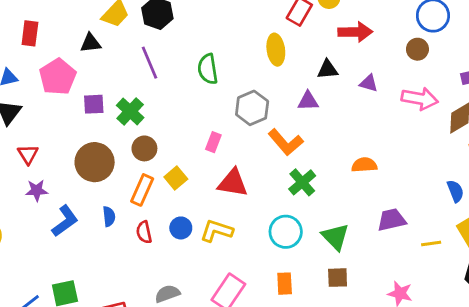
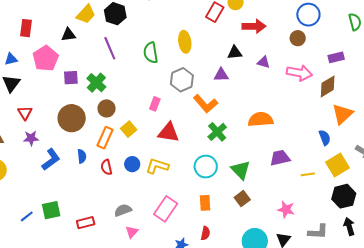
yellow ellipse: (276, 50) -> (185, 42), moved
orange semicircle: (364, 165) -> (261, 119), size x1.4
brown square: (338, 278) -> (242, 199), turned -35

